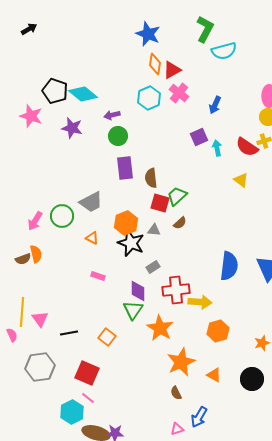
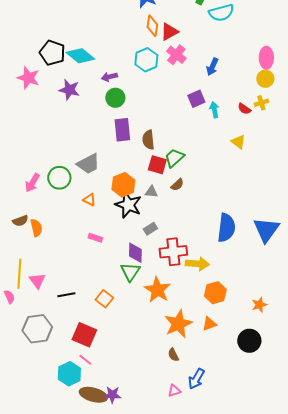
red semicircle: (247, 147) -> (244, 109), size x0.6
orange semicircle: (36, 254) -> (36, 228), moved
orange triangle: (214, 375) -> (209, 324), moved, turned -49

